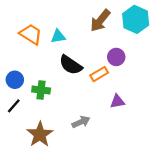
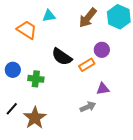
cyan triangle: (58, 36) -> (49, 16), moved
black line: (14, 106) -> (12, 109), moved
gray arrow: (81, 122) -> (88, 107), moved

